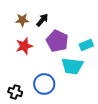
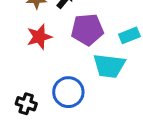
purple pentagon: (57, 41) -> (87, 30), turned -30

